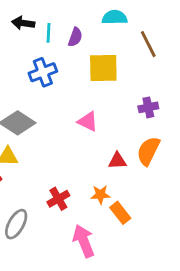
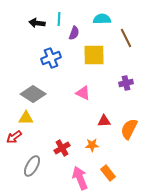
cyan line: (48, 33) -> (59, 19), moved
orange semicircle: (148, 151) -> (129, 129), moved
orange rectangle: (120, 213) -> (108, 173), moved

